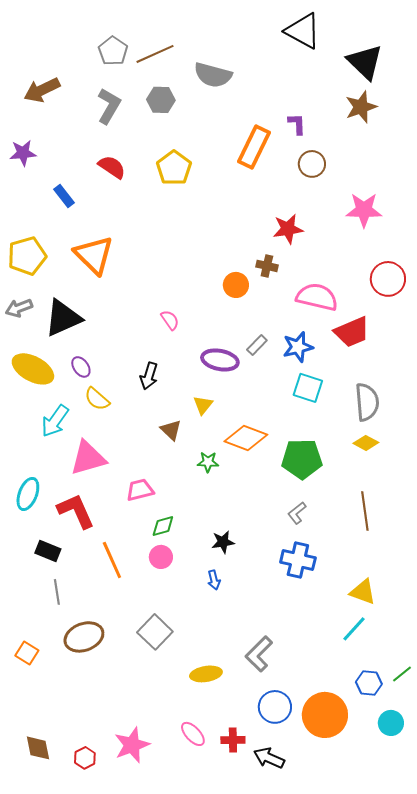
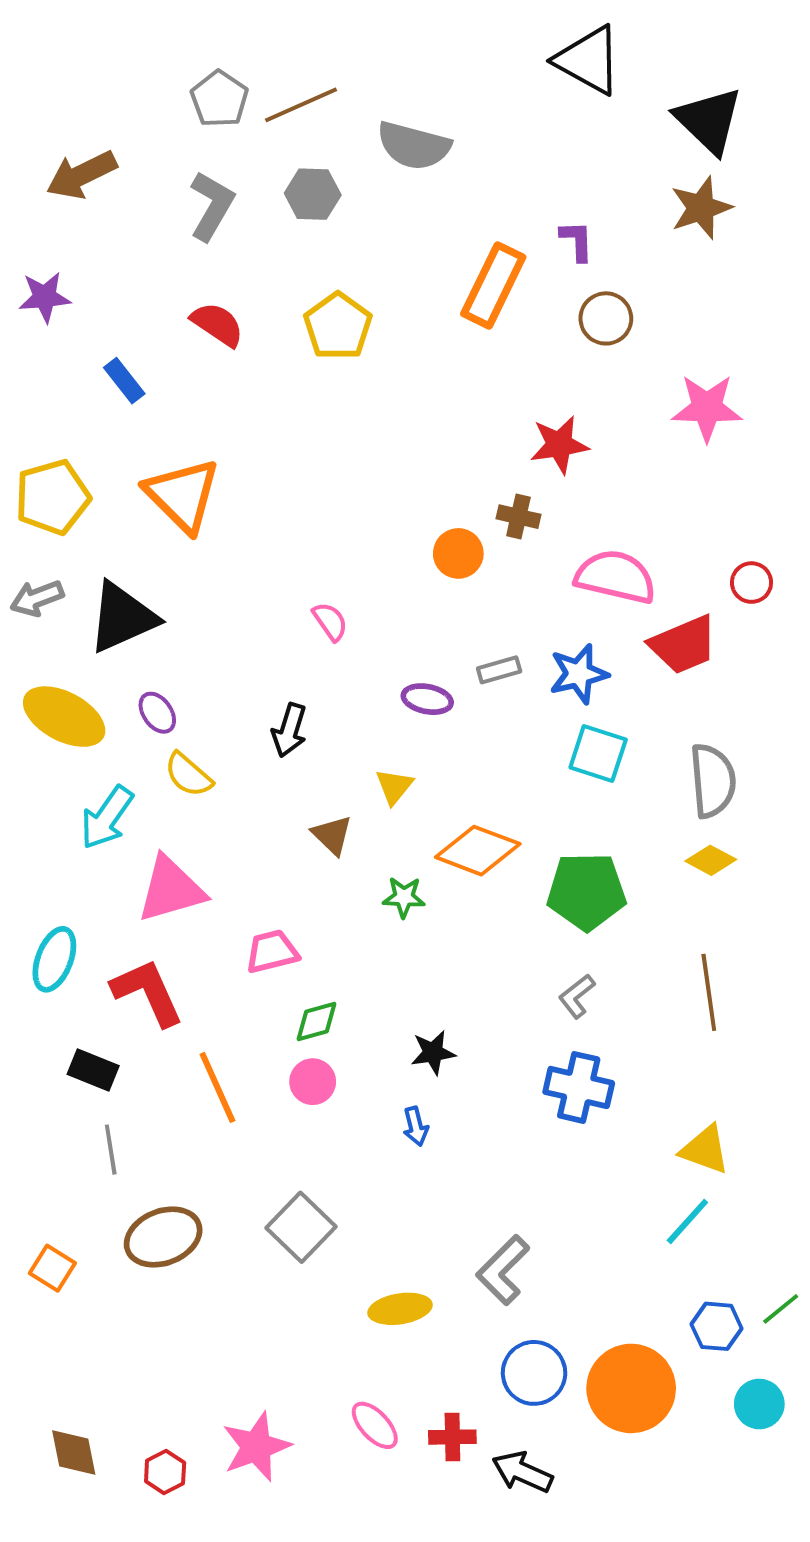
red circle: (388, 279) -> (752, 583), moved, size x0.6
gray rectangle: (257, 345) -> (499, 670), turned 30
purple ellipse: (220, 360) -> (427, 699), size x0.7

